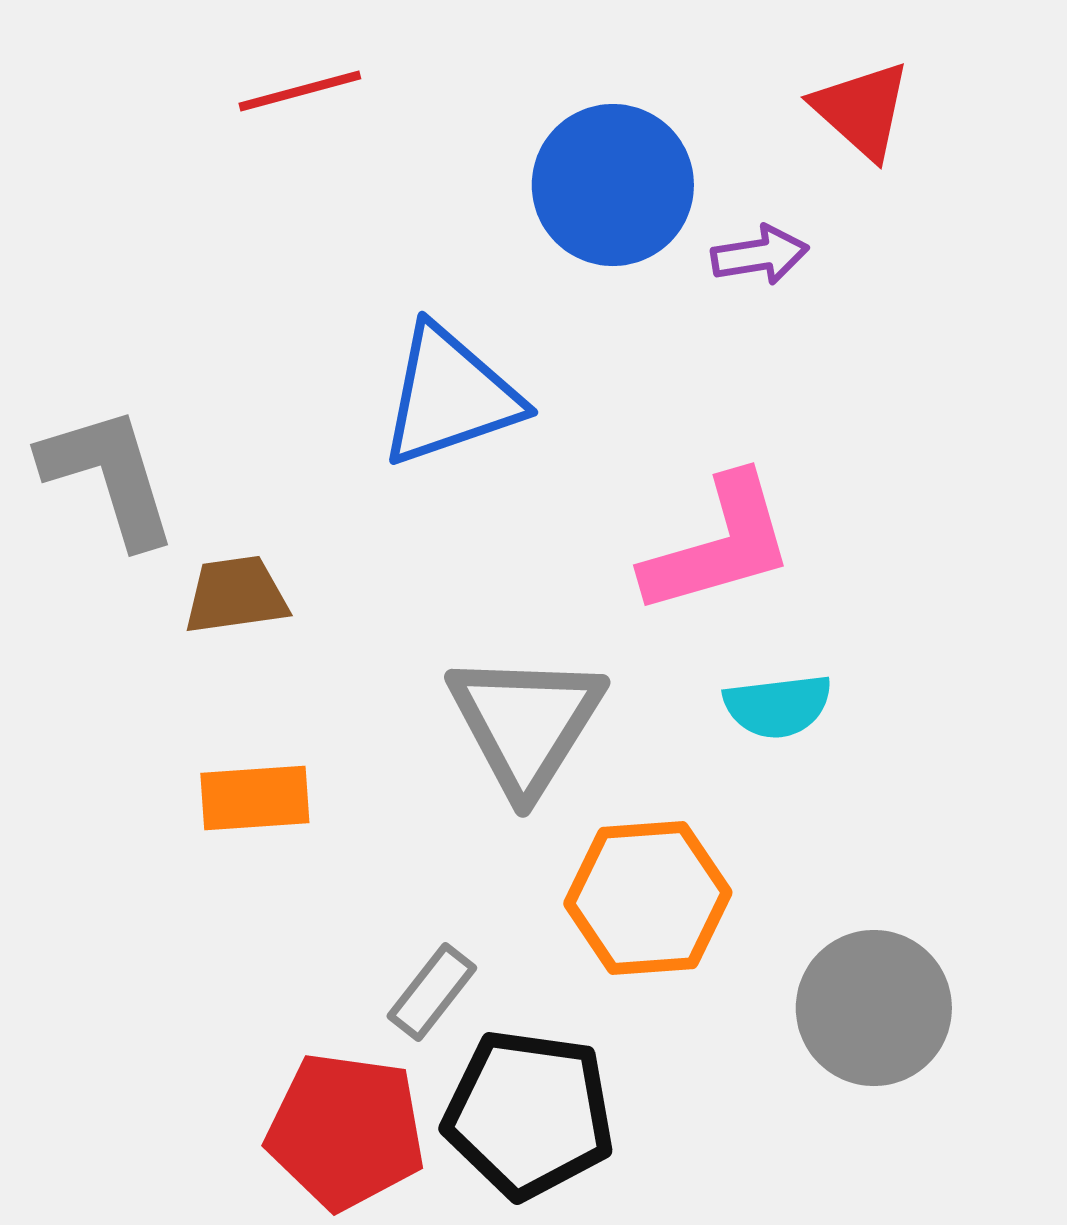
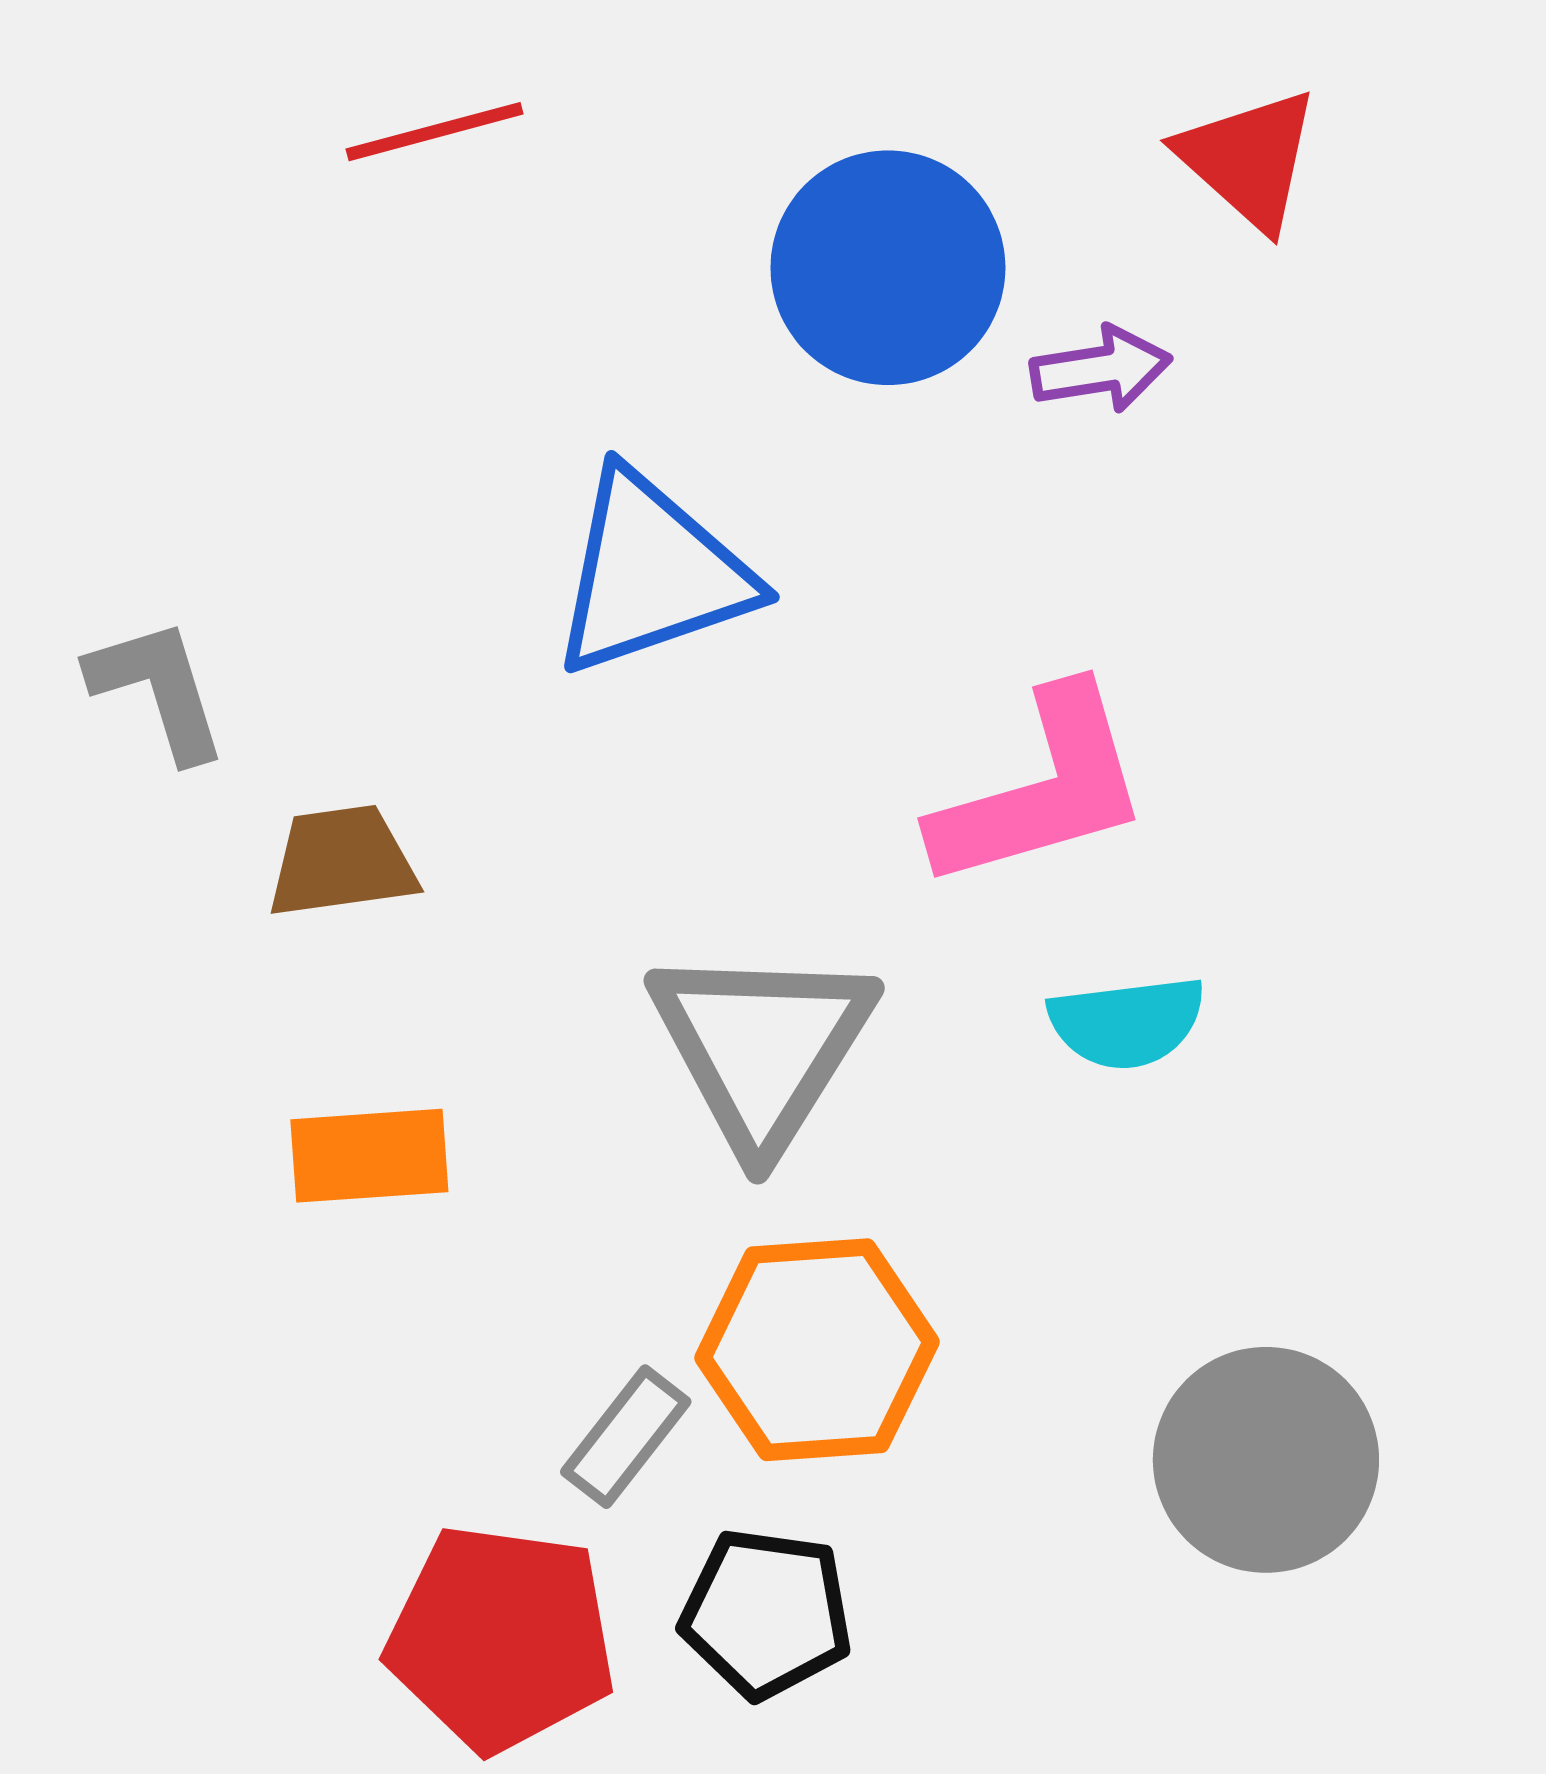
gray L-shape: (109, 476) -> (158, 689), size x0.7
orange hexagon: (648, 898) -> (817, 1350), moved
black pentagon: (529, 1114) -> (766, 1613), size x0.7

